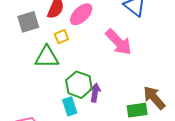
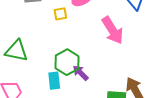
green triangle: (47, 57) -> (17, 51), moved
purple arrow: (95, 93) -> (81, 73), turned -66

